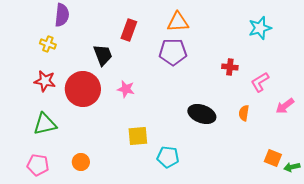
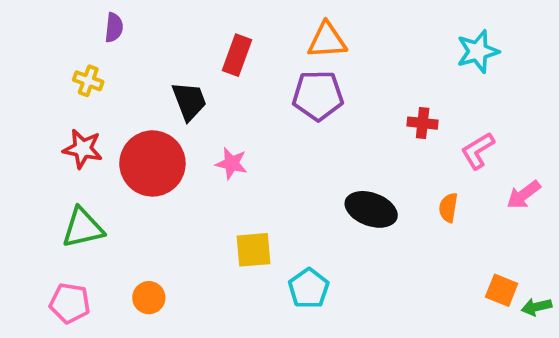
purple semicircle: (62, 15) -> (114, 28), size x0.7
cyan pentagon: (168, 157) -> (309, 288), turned 30

